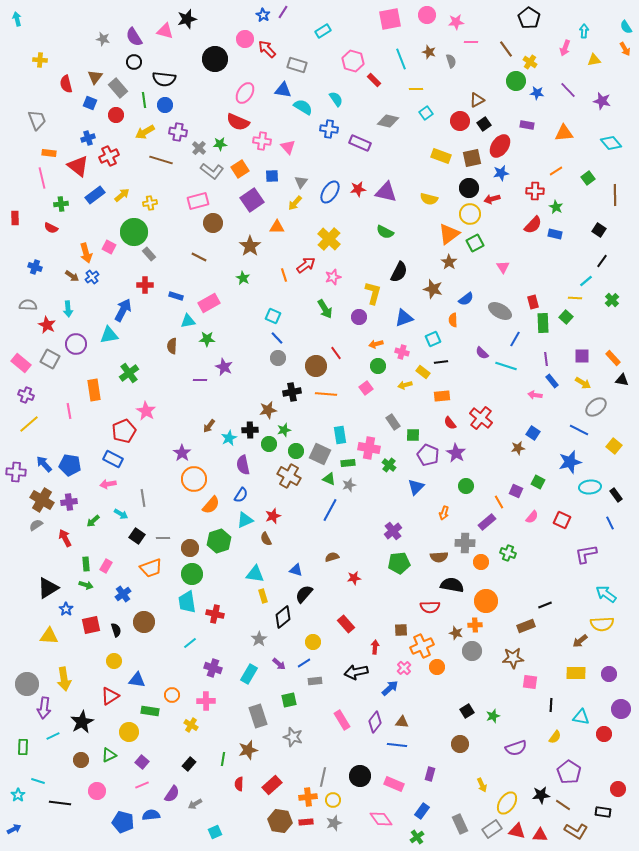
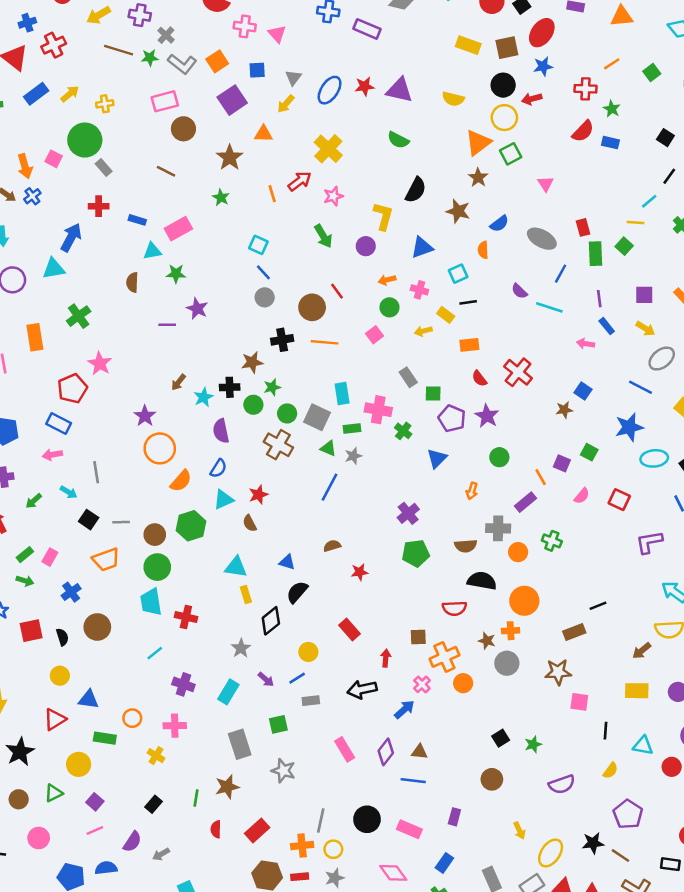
green star: (220, 144) -> (150, 58), moved
green rectangle: (86, 564) -> (25, 555), turned 56

